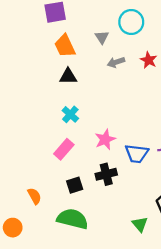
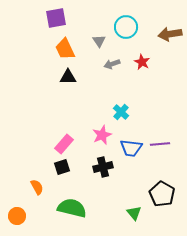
cyan cross: (70, 114) -> (121, 112), moved
black square: (75, 185) -> (62, 167), moved

